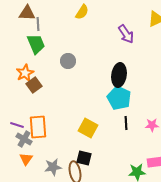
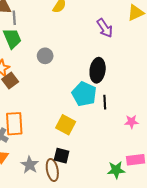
cyan pentagon: (119, 98) -> (84, 94), moved
black line: (126, 123) -> (105, 102), moved
gray star: (53, 167) -> (30, 165), turned -30

